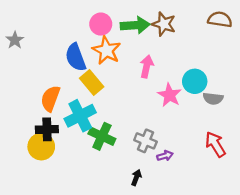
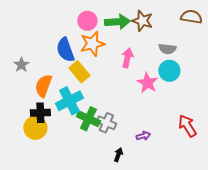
gray star: (15, 40) -> (21, 65), moved
orange star: (107, 50) -> (92, 44), turned 30
gray semicircle: (213, 98) -> (167, 49), moved
gray cross: (145, 141) -> (106, 123), moved

